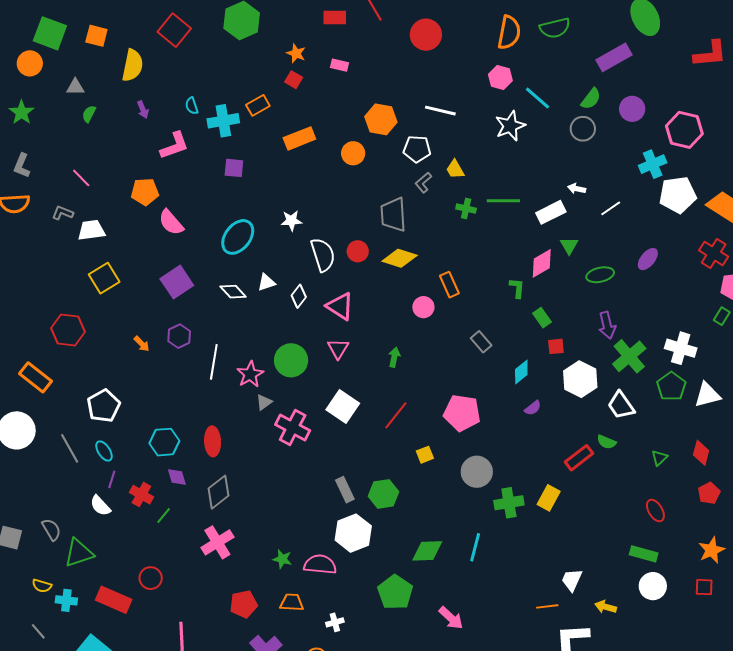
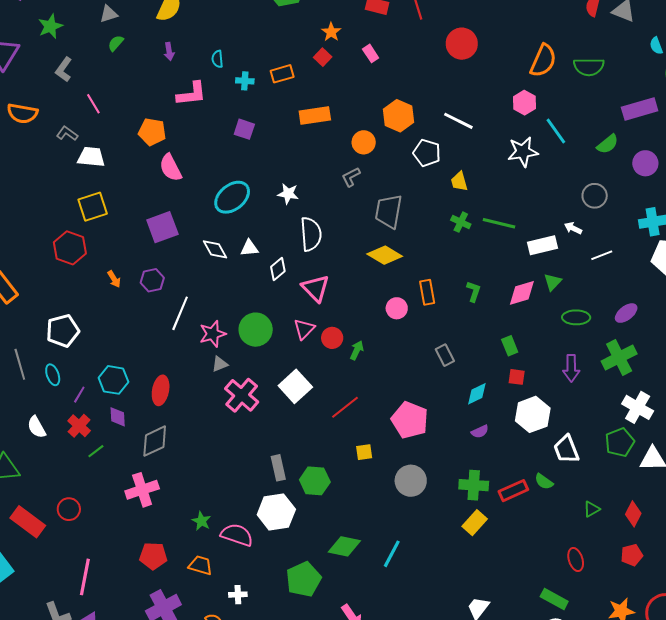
pink rectangle: (339, 65) -> (371, 53), turned 30
gray triangle: (75, 87) -> (109, 14), turned -30
cyan cross: (223, 121) -> (245, 81), size x0.6
gray circle: (583, 129) -> (595, 196), moved
gray L-shape: (22, 166) -> (64, 69), moved
gray L-shape: (423, 183) -> (351, 177), moved
red circle: (358, 251) -> (332, 338), moved
green L-shape: (517, 288) -> (474, 291), moved
red hexagon: (68, 330) -> (70, 248), moved
green cross: (629, 356) -> (619, 358), moved
purple line: (112, 479) -> (79, 395), moved
green cross: (509, 503) -> (474, 485), moved

